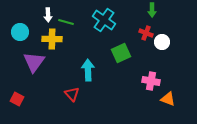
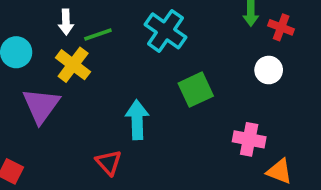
green line: (66, 22) -> (98, 34), turned -35
red cross: (146, 33) -> (281, 27), moved
yellow cross: (52, 39) -> (73, 65), turned 36

